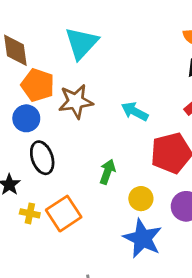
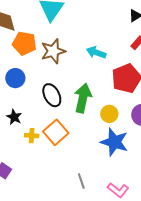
blue circle: (26, 118) -> (15, 78), moved
black ellipse: (42, 158) -> (52, 95), moved
green arrow: (107, 172) -> (83, 98), size x1.6

